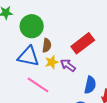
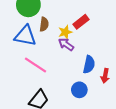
red rectangle: (83, 43) -> (81, 22), size x0.7
yellow star: (52, 62) -> (65, 32), moved

